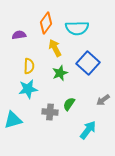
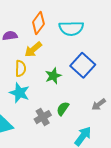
yellow arrow: (55, 48) -> (33, 49), moved, turned -102
cyan star: (28, 89) -> (19, 93), turned 30
gray cross: (50, 112) -> (43, 117), turned -35

